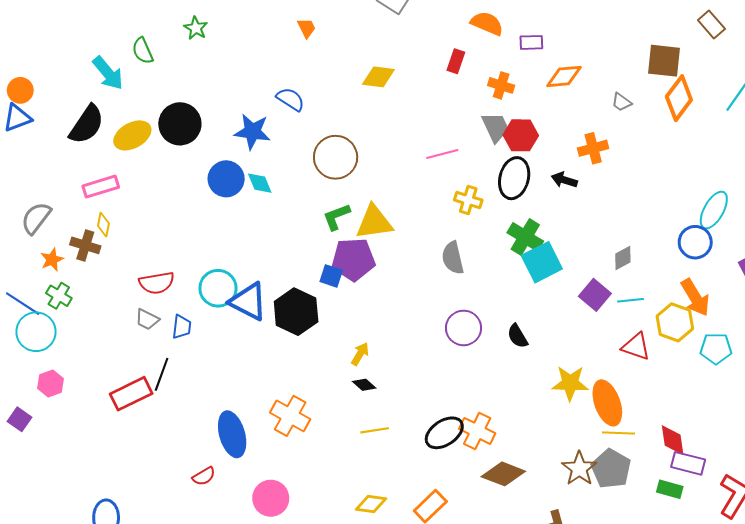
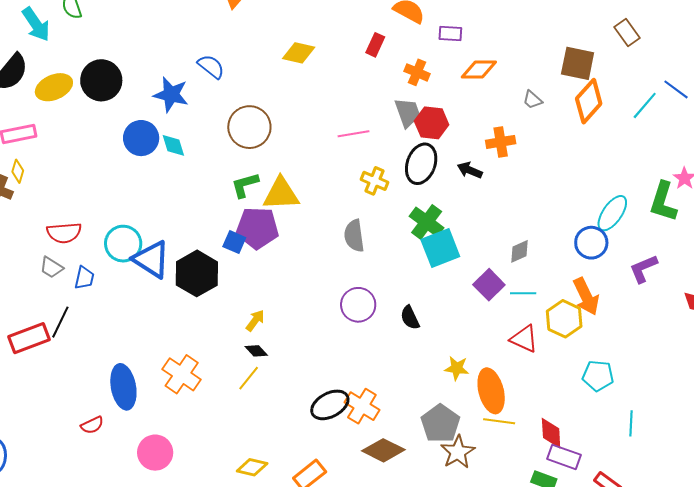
cyan pentagon: (716, 348) -> (598, 376), moved
yellow star: (570, 383) -> (457, 368), size x0.7
yellow line: (375, 430) -> (249, 378), moved, turned -48
gray pentagon: (611, 469) -> (440, 424), moved

